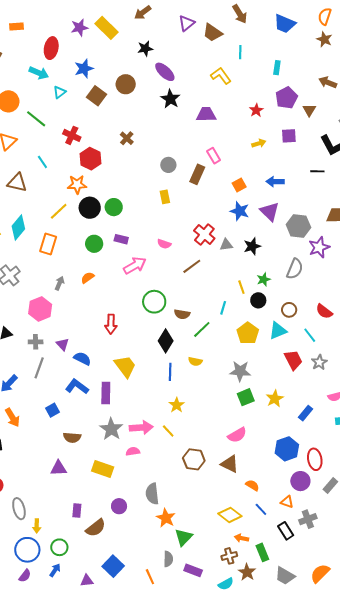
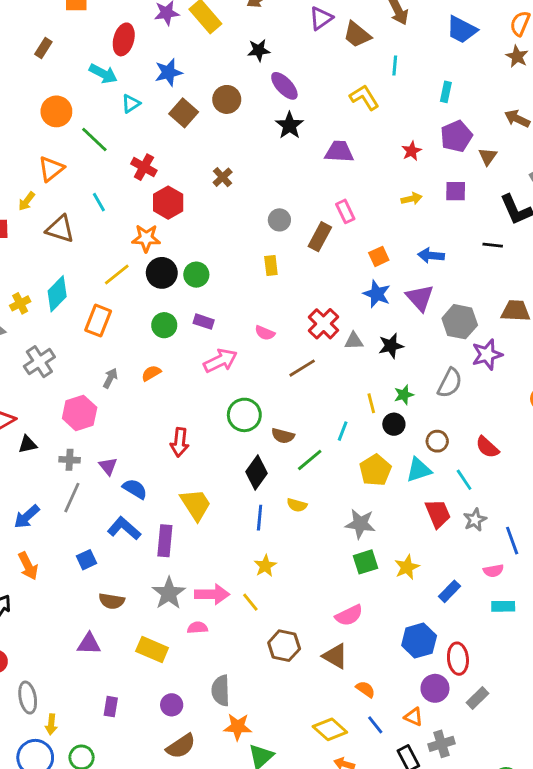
orange star: (166, 518) -> (238, 727), turned -30
brown semicircle: (96, 528) -> (181, 746), moved

